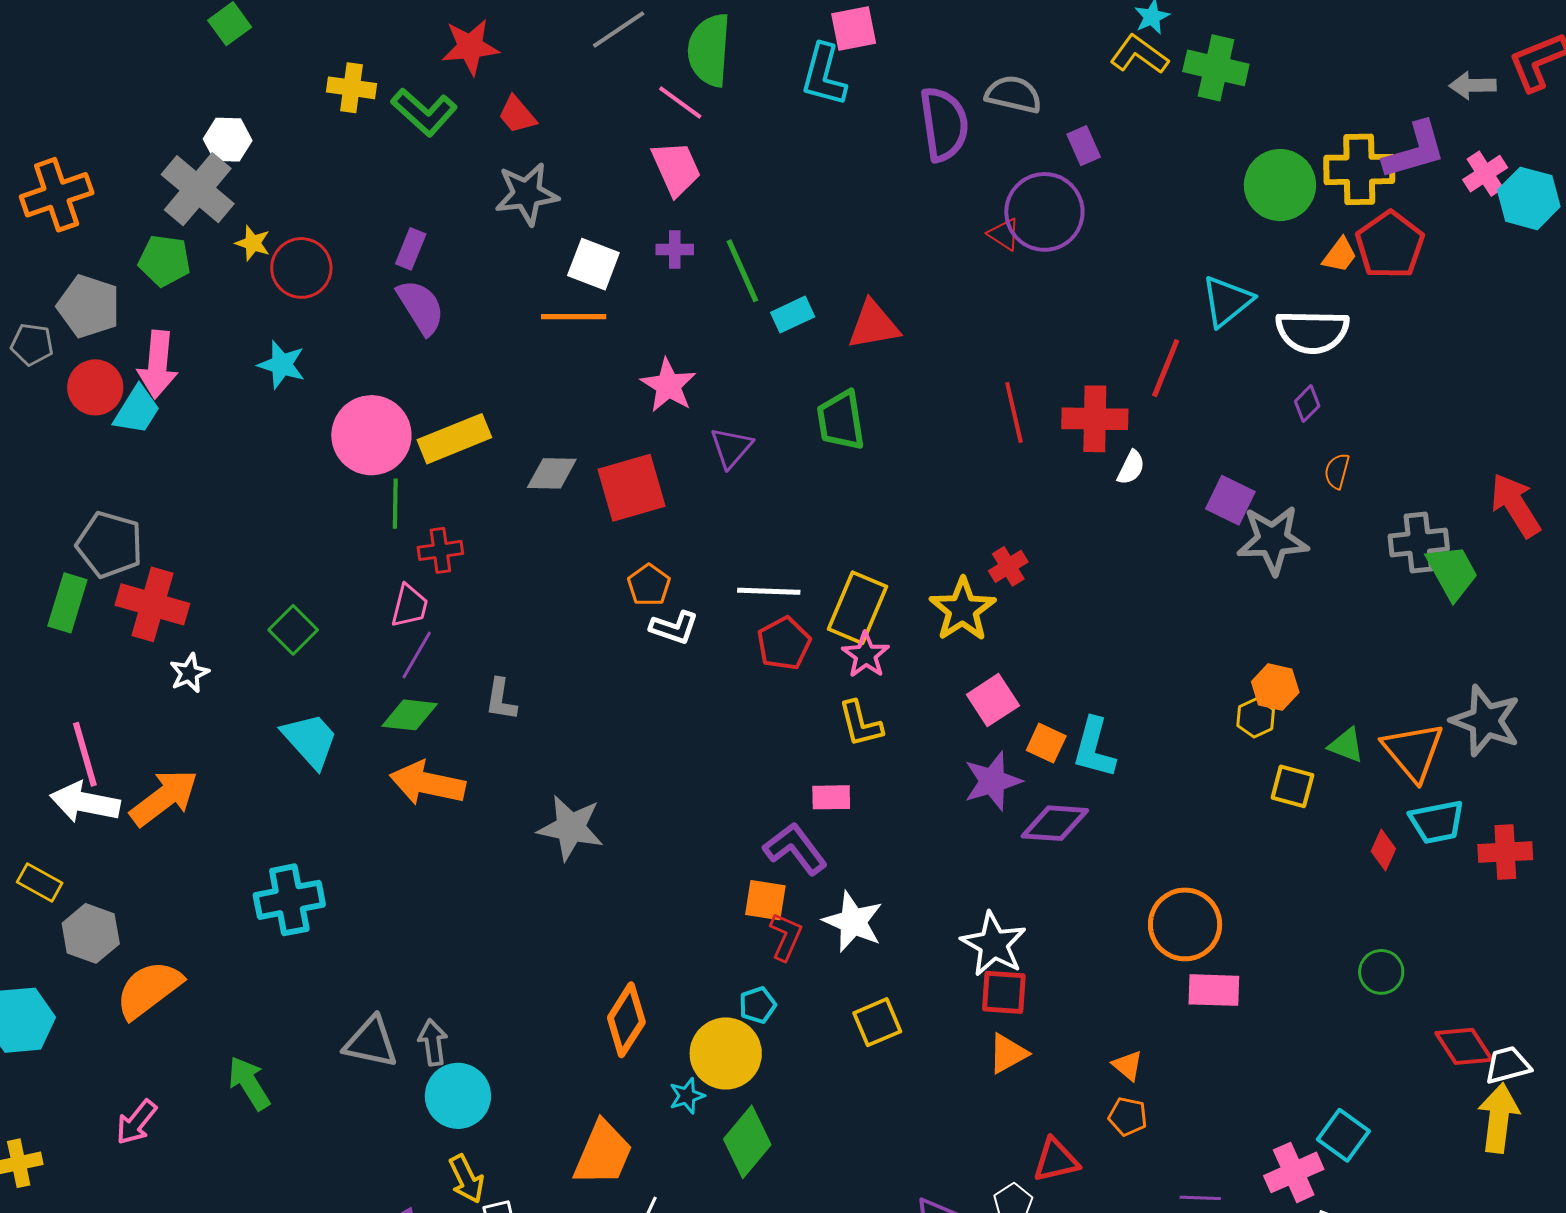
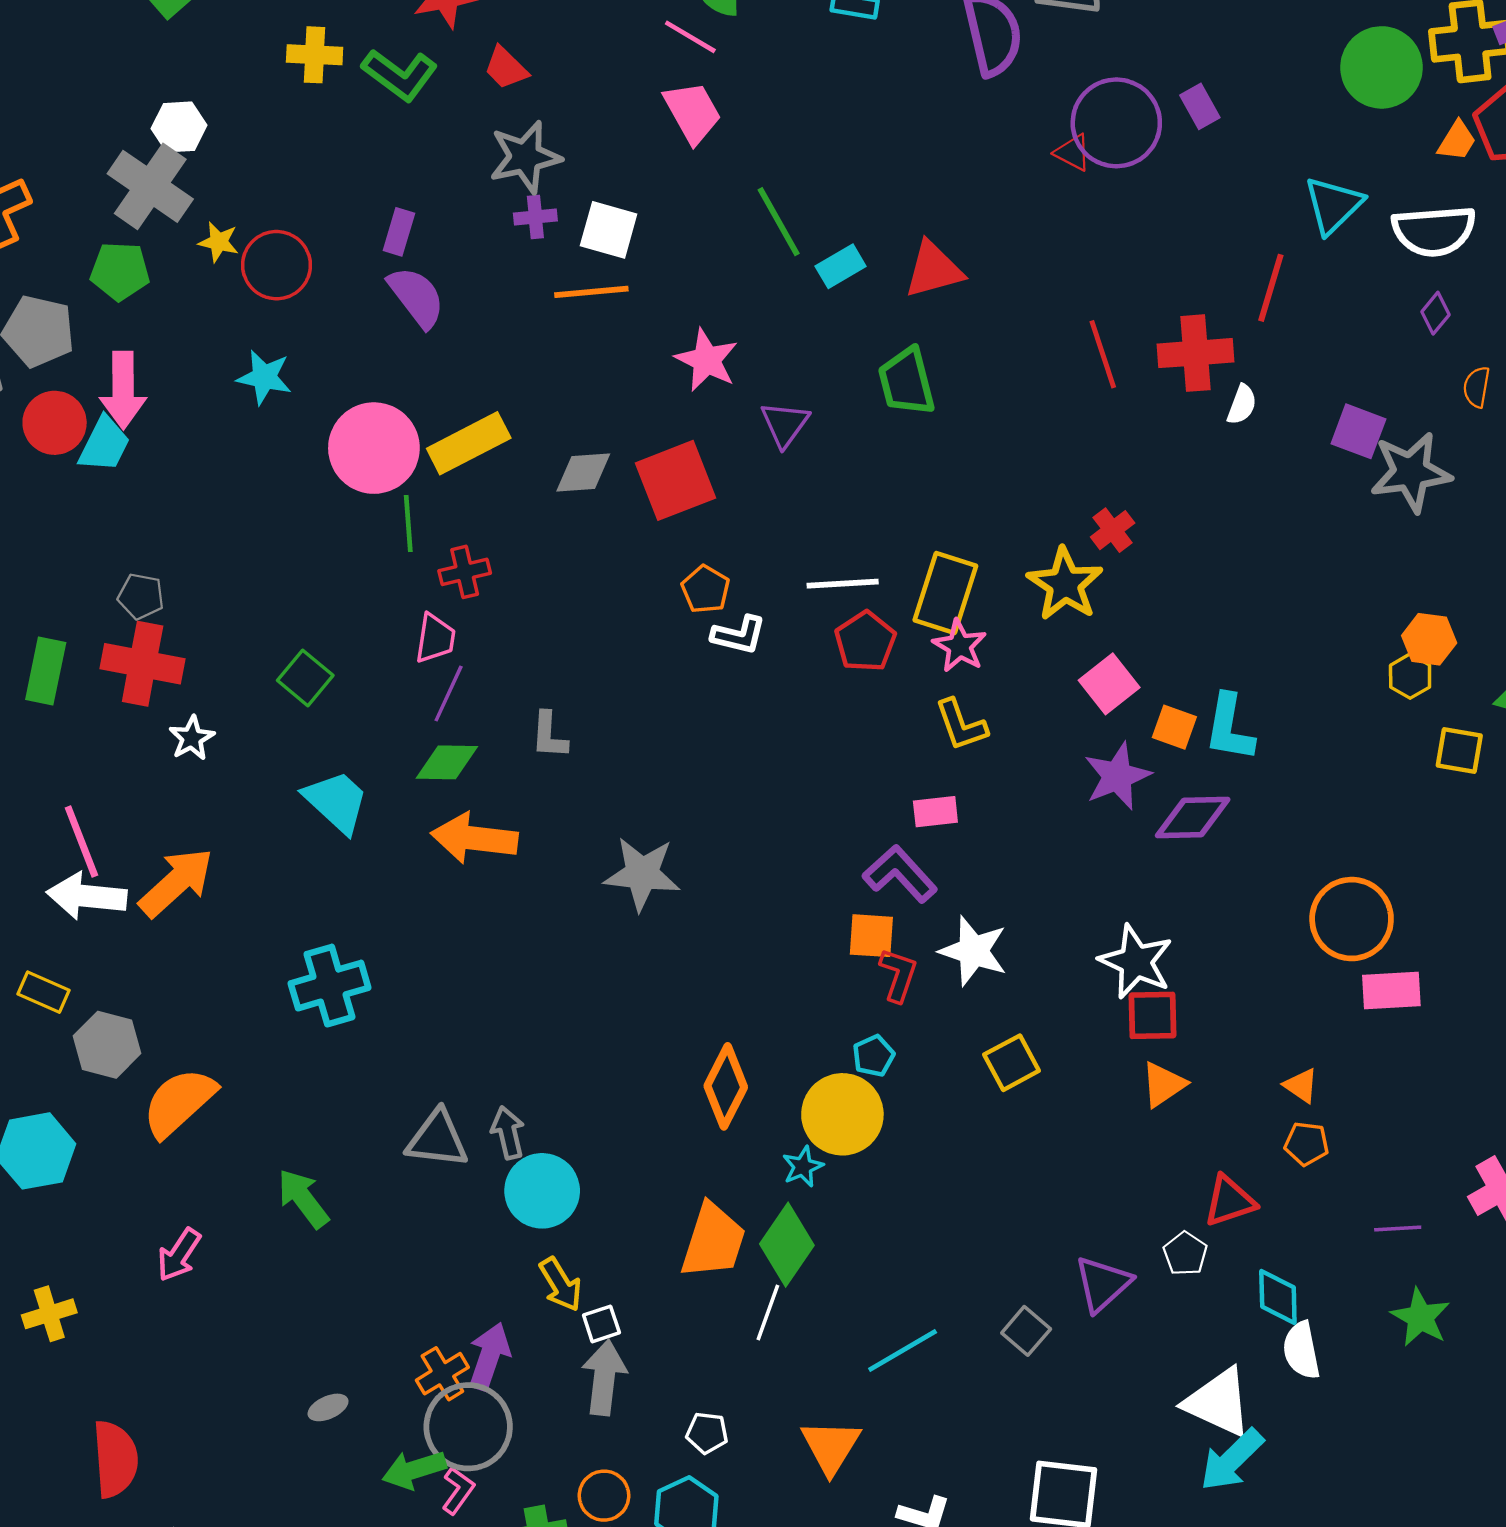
purple rectangle: (1084, 146) -> (1200, 106), moved
purple cross: (675, 249) -> (535, 217), moved
gray pentagon: (109, 545) -> (141, 596), moved, size x0.6
green diamond: (747, 1142) -> (787, 1245), moved

